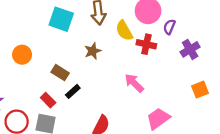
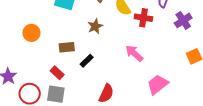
brown rectangle: (60, 73) -> (67, 47), turned -35
black rectangle: (73, 91) -> (87, 61), moved

